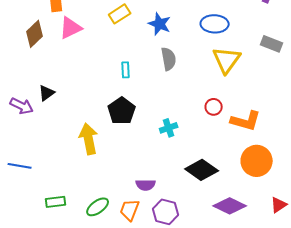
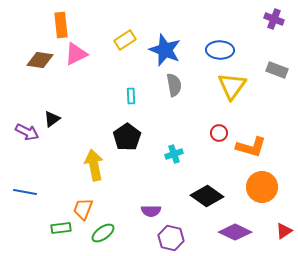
blue star: (160, 24) -> (165, 50), size x1.4
brown diamond: (35, 34) -> (40, 60), turned 52
orange trapezoid: (130, 210) -> (83, 209), moved

